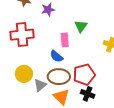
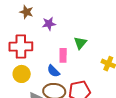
yellow circle: (24, 74) -> (22, 74), moved

